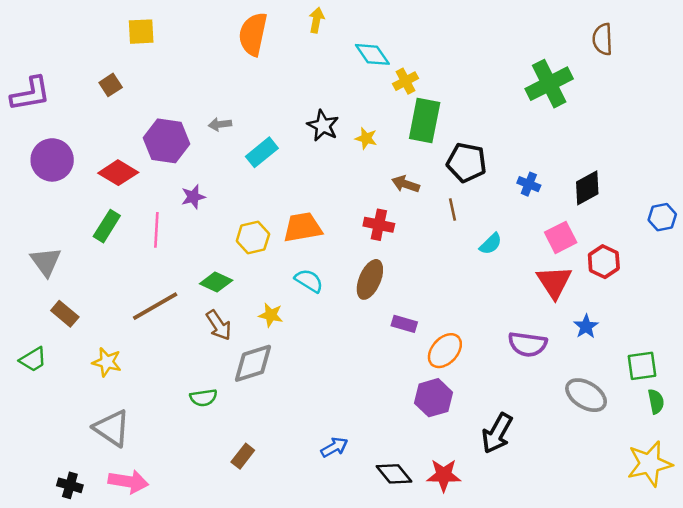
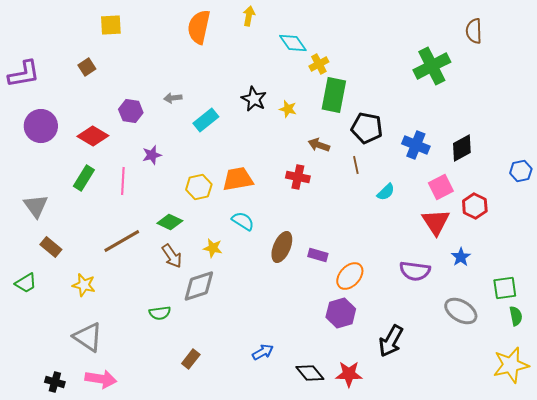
purple hexagon: (167, 141) -> (131, 111), size x0.7
blue cross: (529, 184) -> (416, 145), size x1.5
brown ellipse: (370, 279) -> (282, 247), moved

